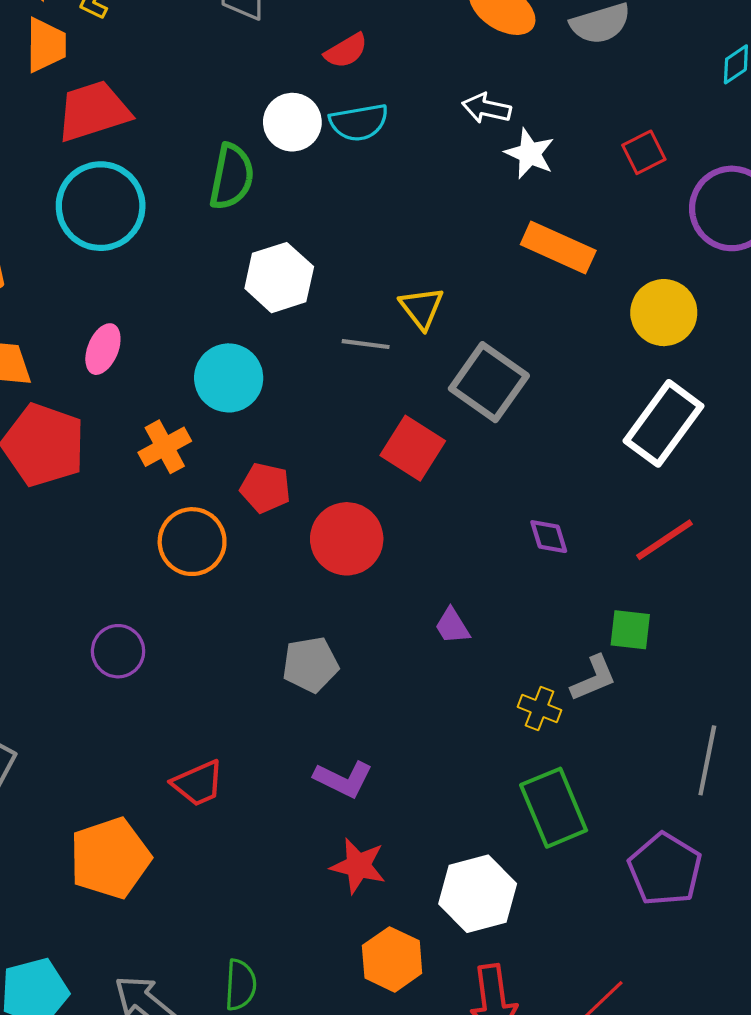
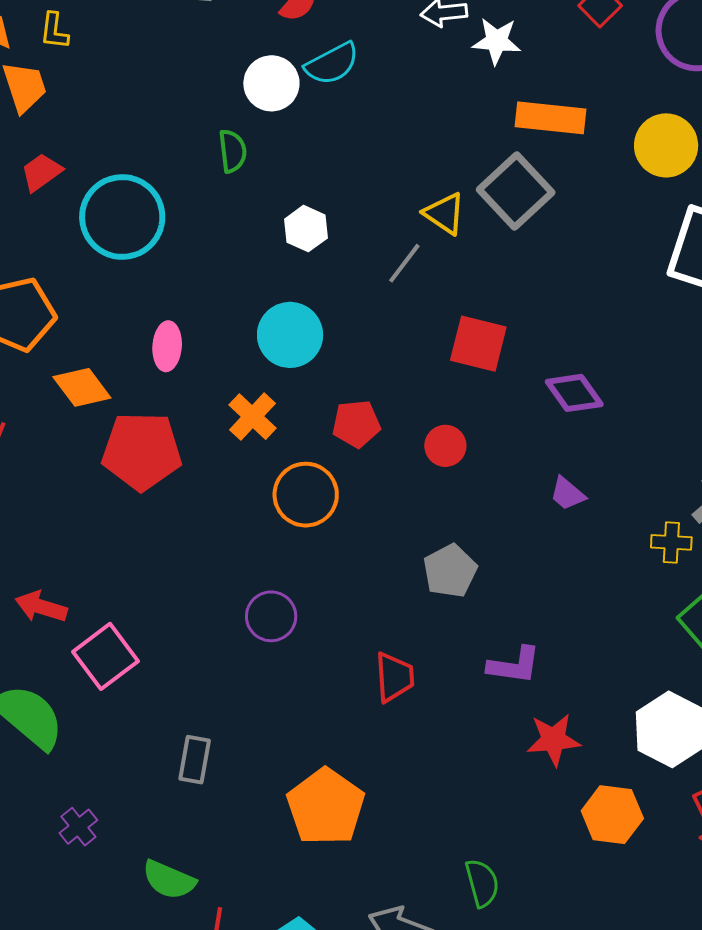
red trapezoid: (93, 111) -> (41, 172), moved, size x0.6
green semicircle: (232, 177) -> (233, 151), size x0.7
white hexagon: (279, 278) -> (306, 229), size x0.7
gray line: (366, 344) -> (404, 263), turned -42
gray square: (489, 382) -> (516, 191), moved, turned 30
purple diamond: (549, 537) -> (574, 393), moved, size x1.4
red circle: (347, 539) -> (445, 446), size x0.6
red trapezoid: (198, 783) -> (394, 677), moved, turned -52

